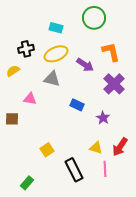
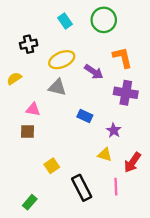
cyan rectangle: (56, 28) -> (65, 21), moved, turned 40
black cross: (26, 49) -> (29, 44), moved
purple cross: (114, 84) -> (126, 93), turned -35
brown square: (12, 119) -> (27, 131), moved
yellow triangle: (96, 148) -> (105, 155), moved

